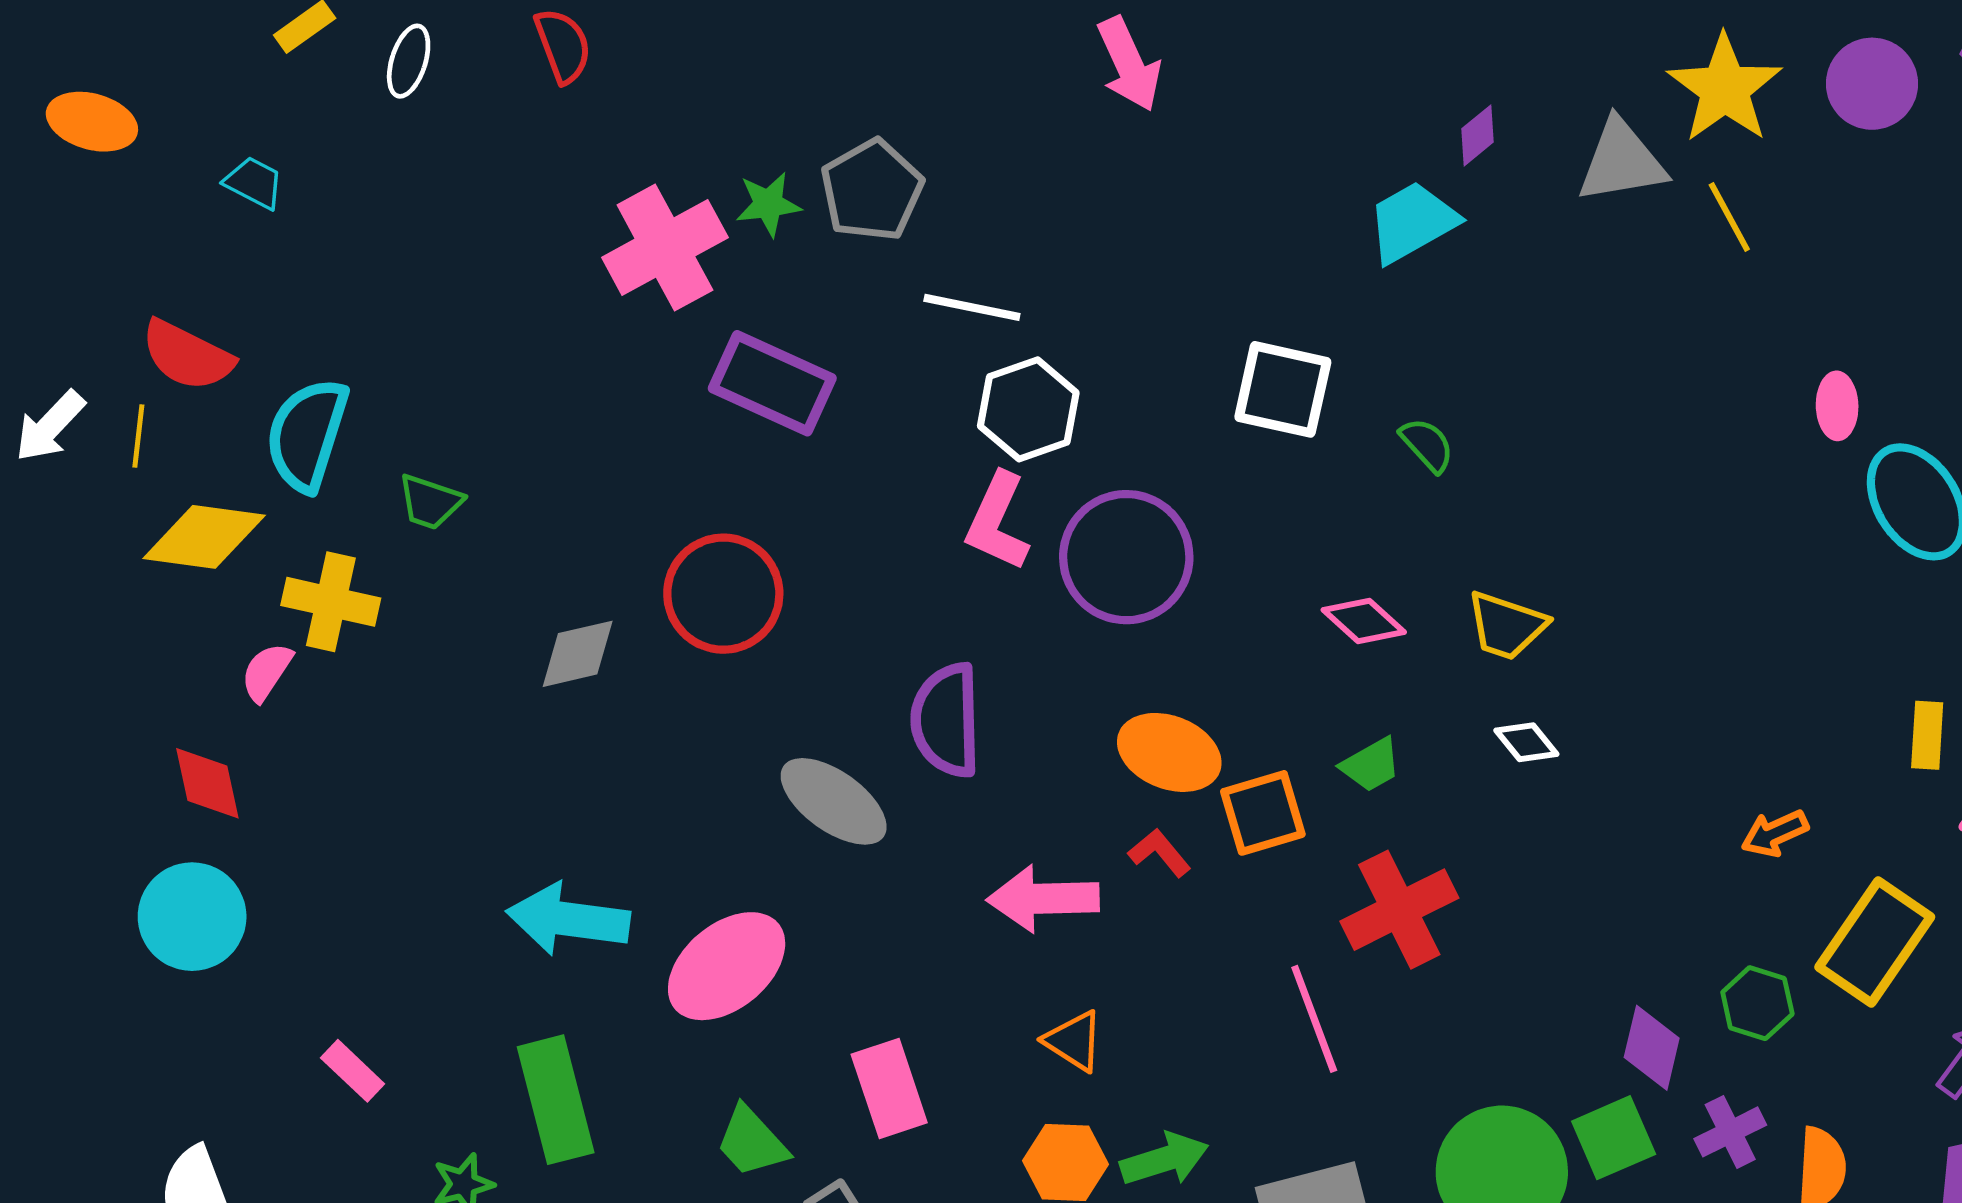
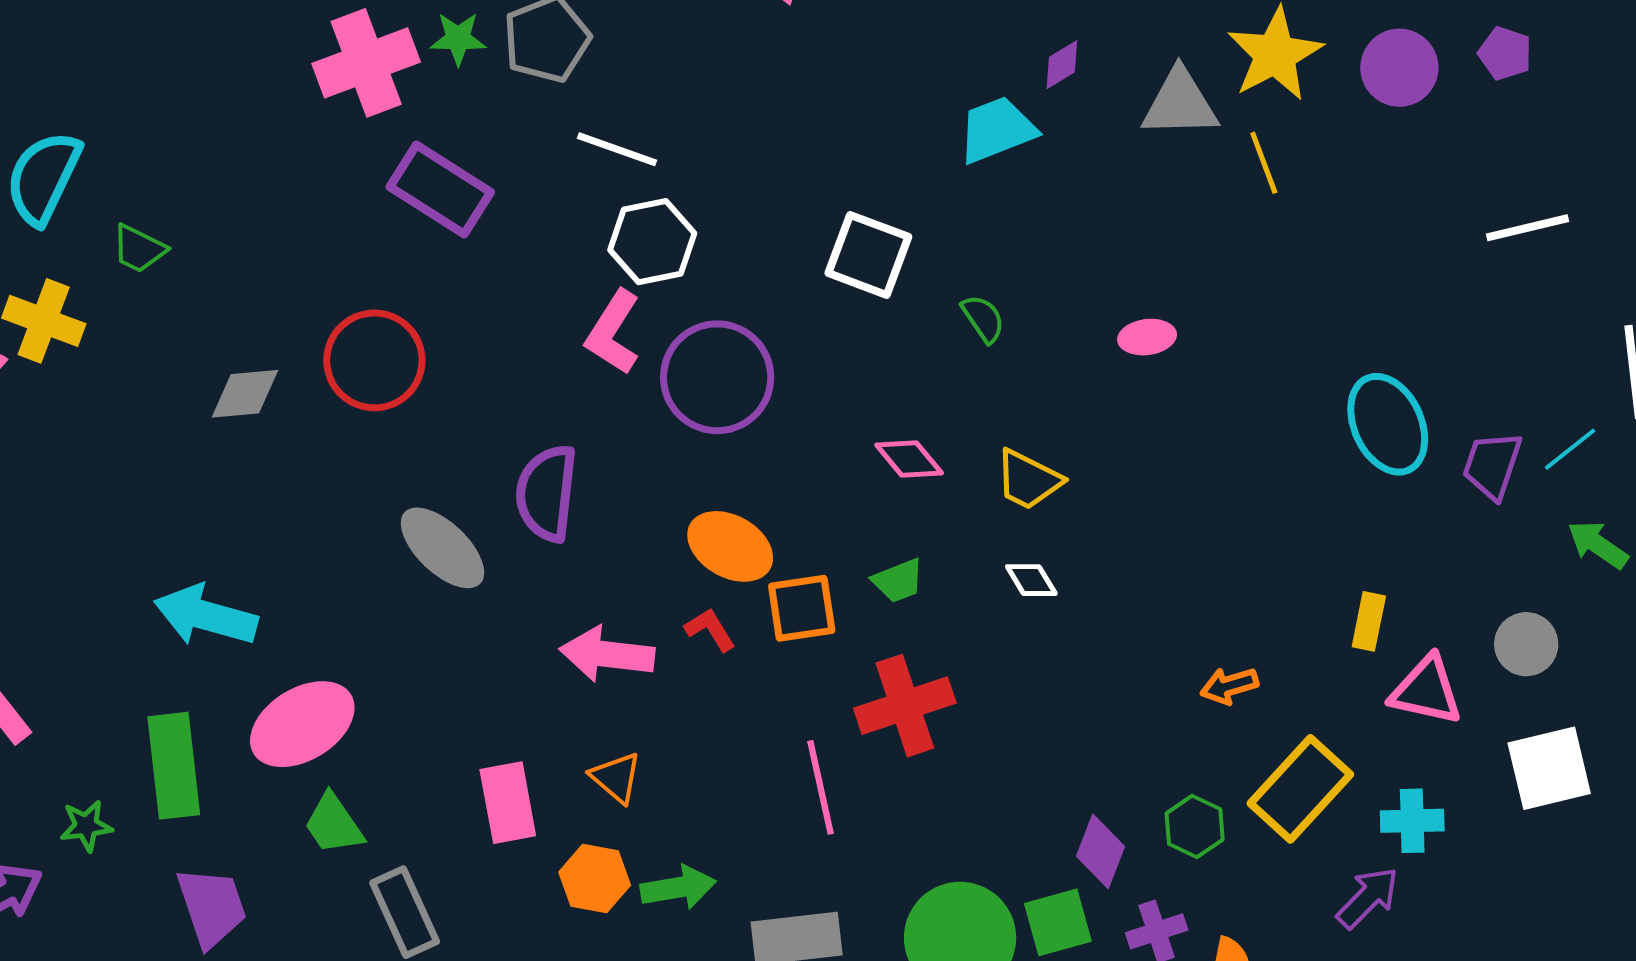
pink ellipse: (1837, 406) -> (1147, 337), moved, turned 76
pink ellipse: (727, 966) -> (302, 724), moved
pink rectangle: (889, 1089) -> (508, 803), moved

